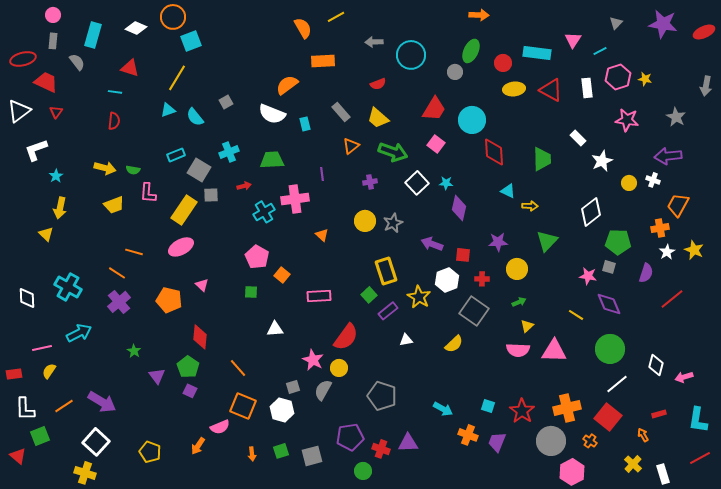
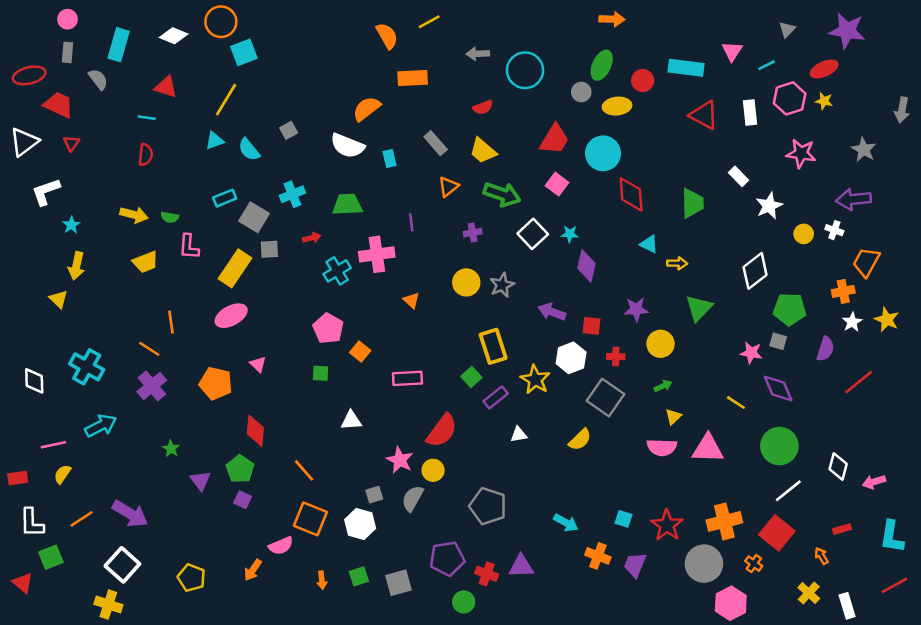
red ellipse: (704, 32) -> (824, 69), moved
yellow ellipse: (514, 89) -> (617, 106), moved
orange line: (134, 252) -> (171, 322), turned 66

